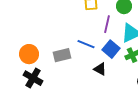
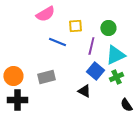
blue line: (86, 44) -> (57, 42), moved
black cross: (33, 78) -> (17, 100), turned -30

